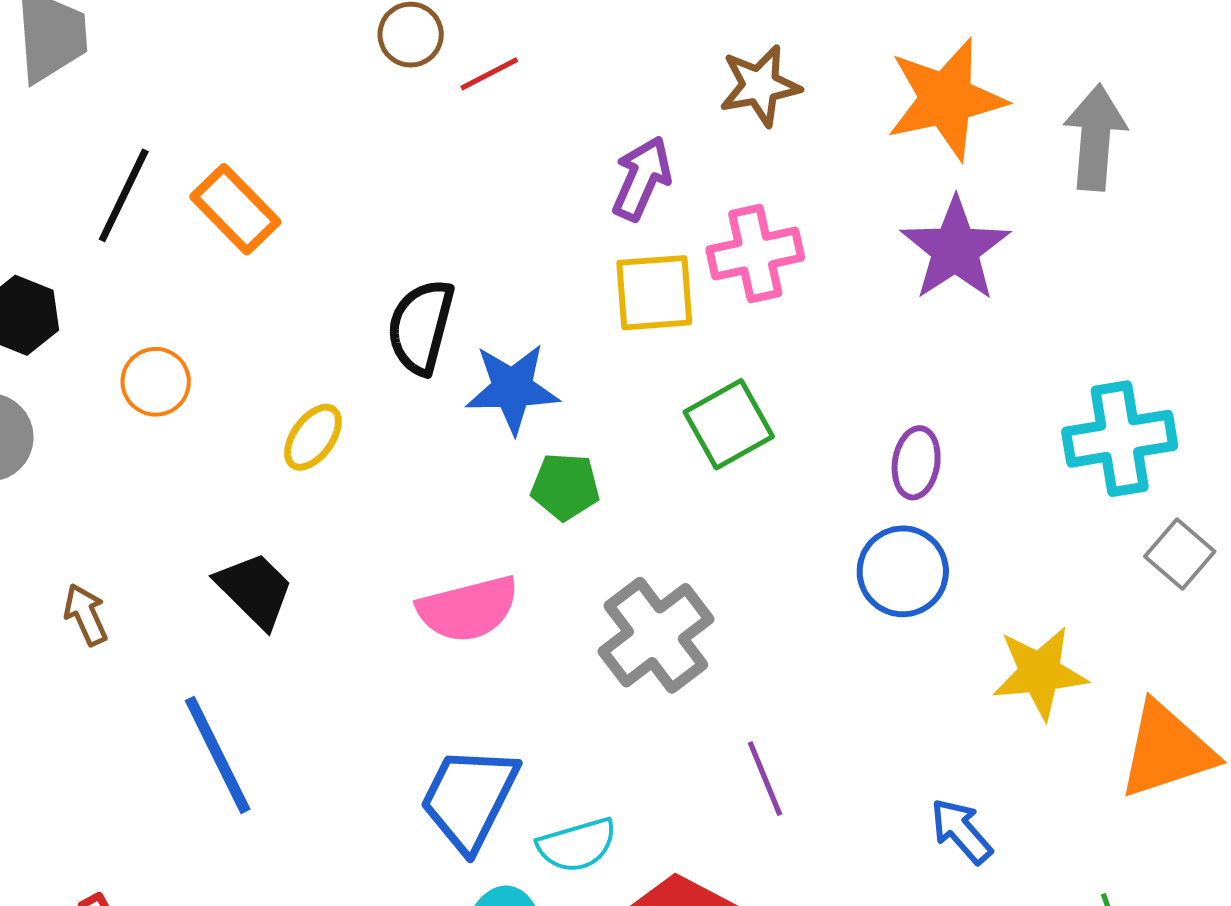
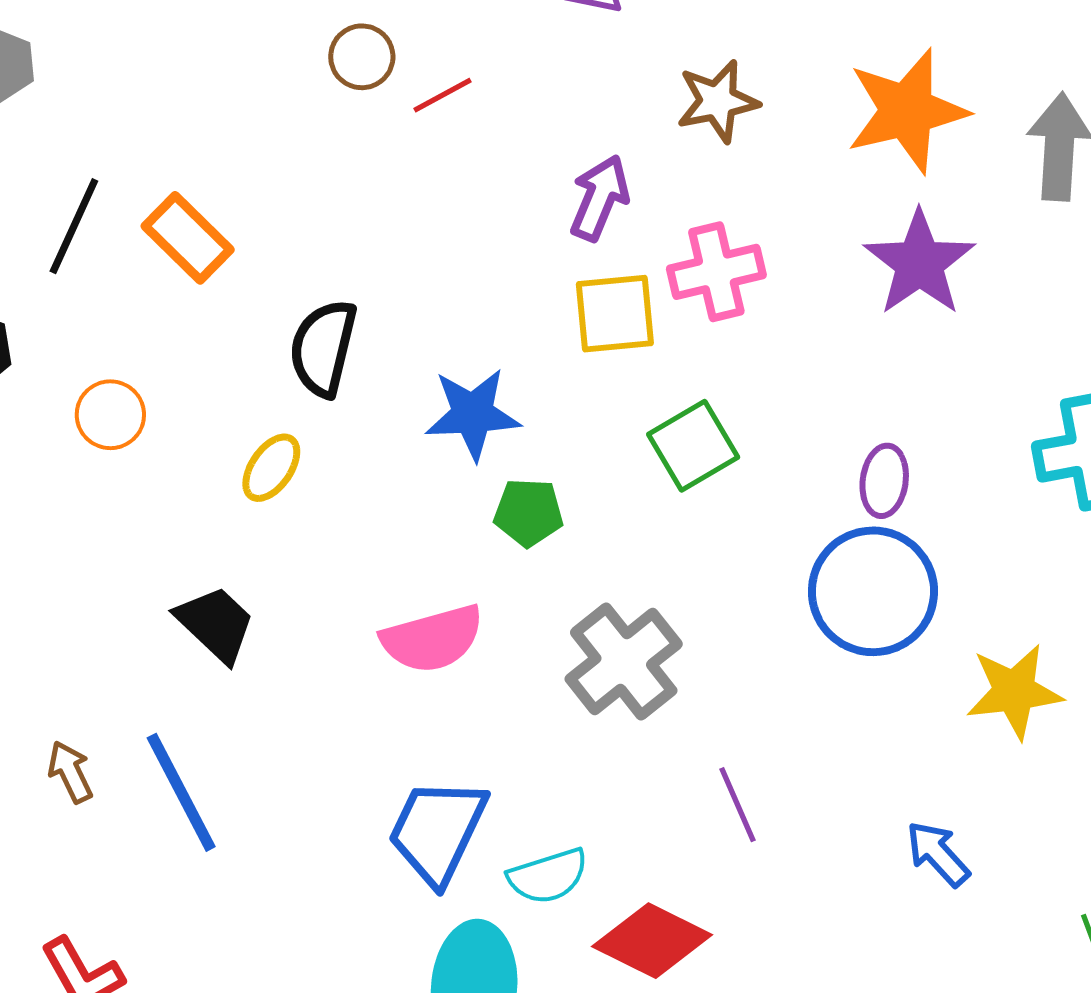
black semicircle: (421, 327) -> (323, 348), moved
blue circle: (903, 571) -> (873, 591), size x1.4
brown arrow: (86, 615) -> (70, 772), moved

